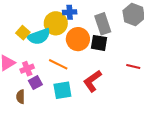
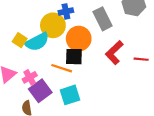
black square: (99, 43) -> (74, 57), moved
red L-shape: (92, 81) -> (114, 53), moved
purple square: (35, 83) -> (40, 91), size x1.5

